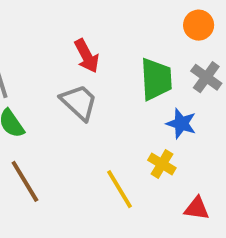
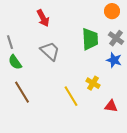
red arrow: (87, 56) -> (43, 18), moved
blue star: (181, 123) -> (114, 60), moved

